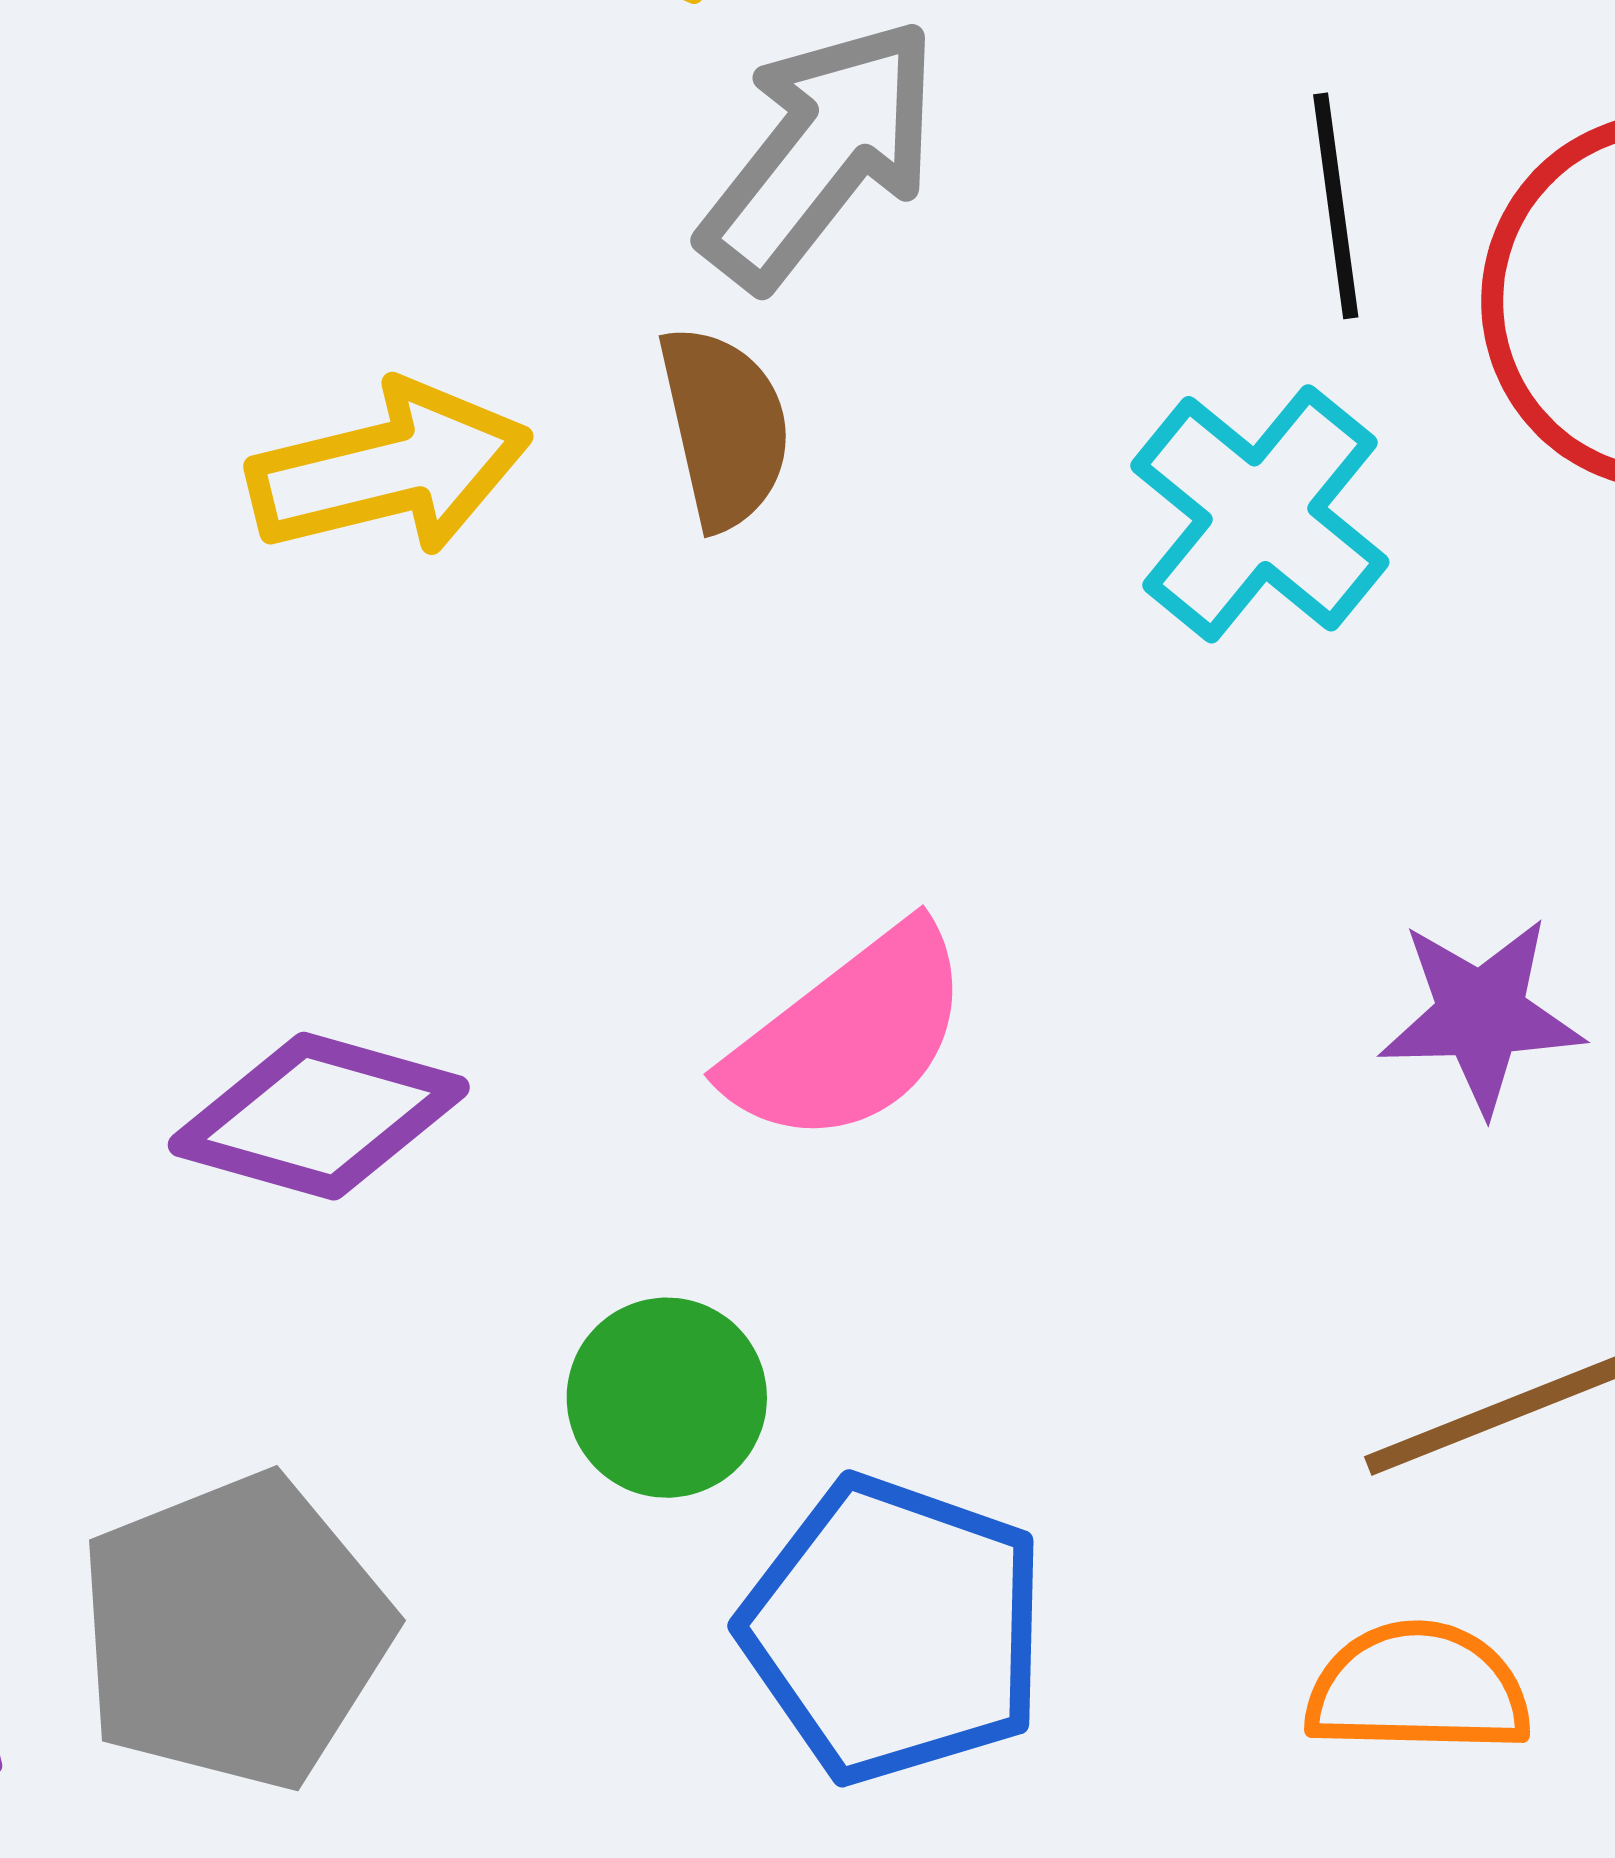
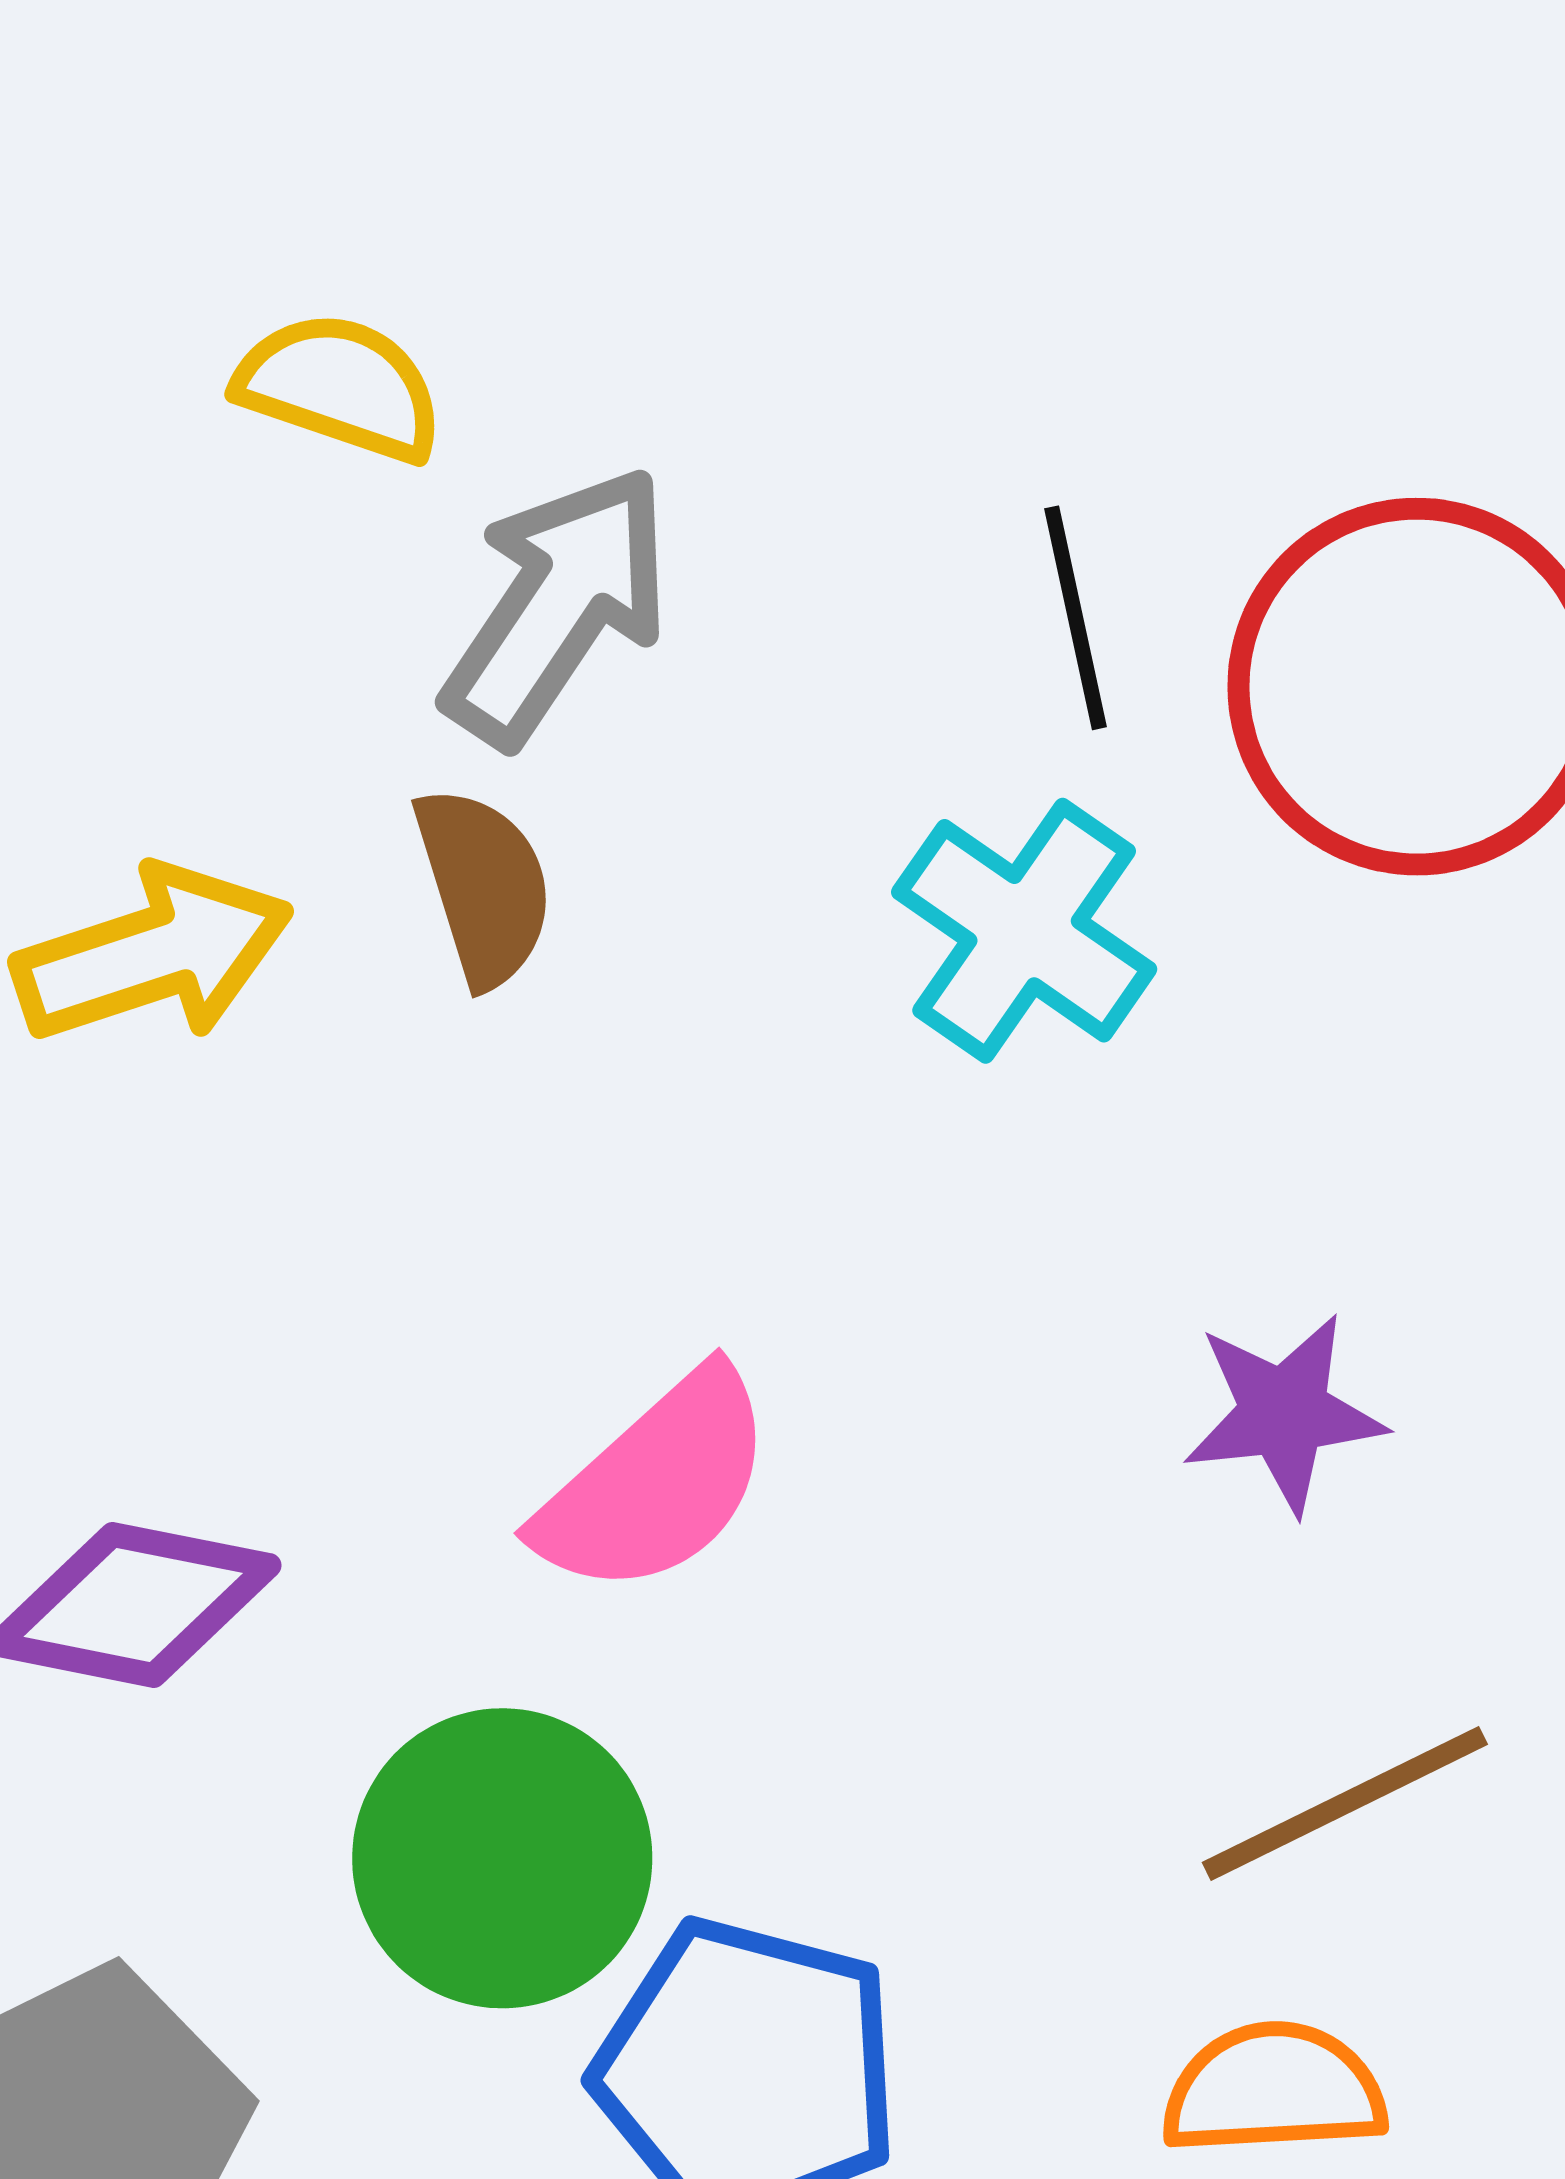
green circle: (667, 1398) -> (502, 1858), size x1.5

